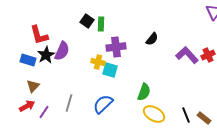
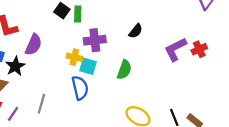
black star: (46, 55) -> (15, 66), moved
purple L-shape: (187, 55) -> (175, 49), turned -75
green semicircle: (144, 92) -> (124, 70), moved
blue semicircle: (103, 104) -> (80, 88), moved, turned 120

